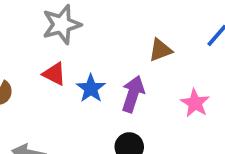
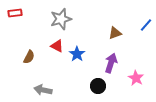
purple arrow: (133, 94) -> (111, 63), moved
pink star: (195, 103) -> (136, 78), moved

